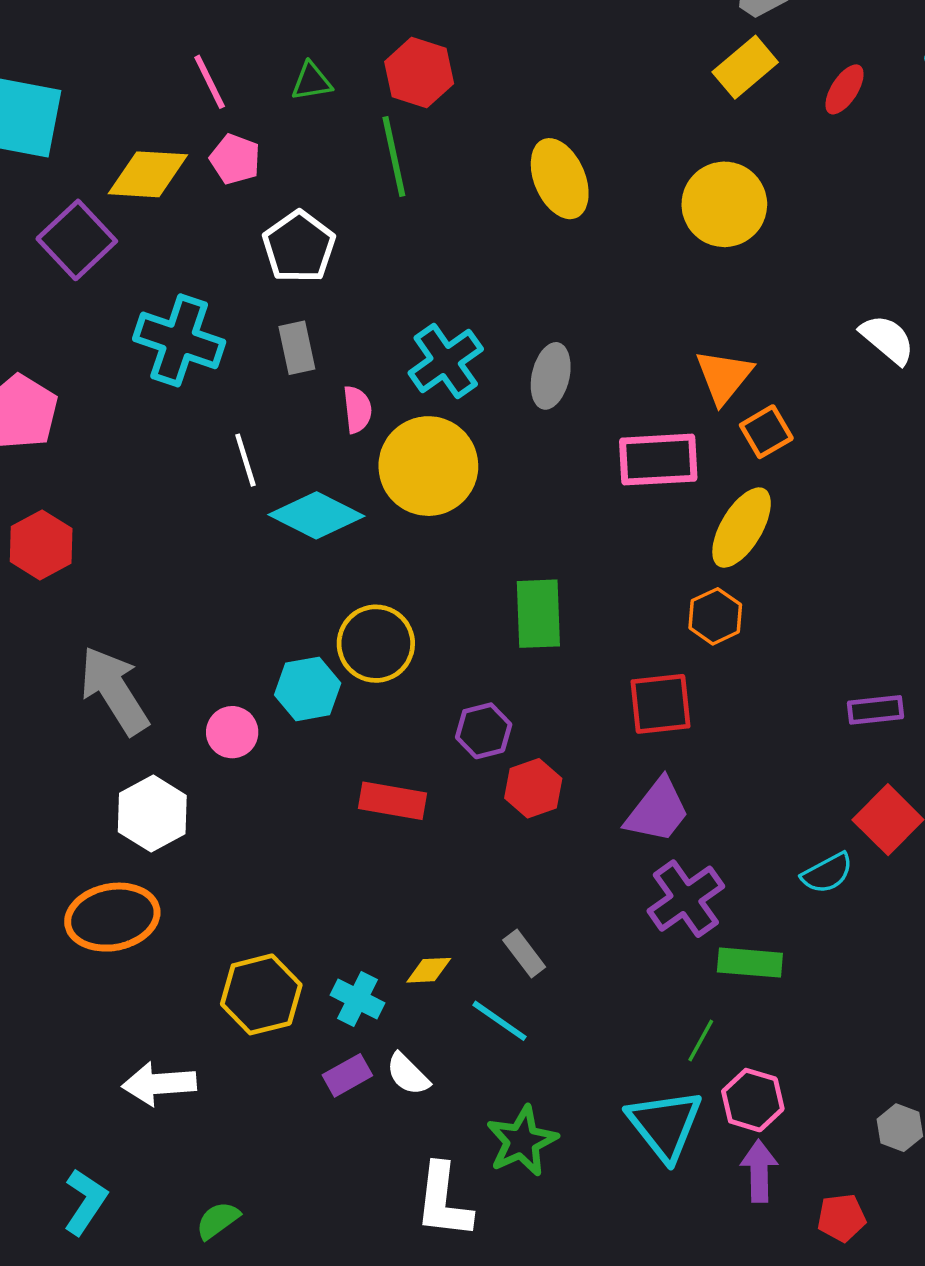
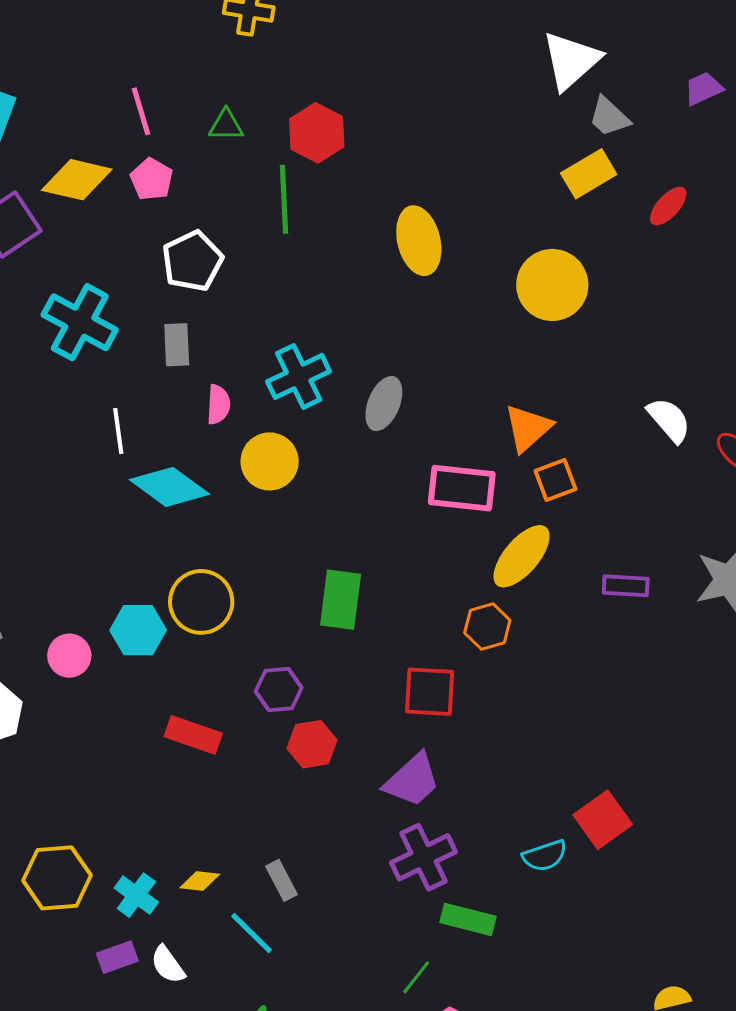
yellow circle: (428, 466) -> (270, 461), size x0.7
purple rectangle: (875, 710) -> (626, 586), moved

